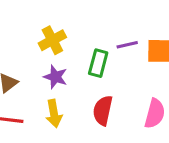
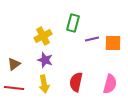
green rectangle: (98, 63) -> (73, 23), moved

